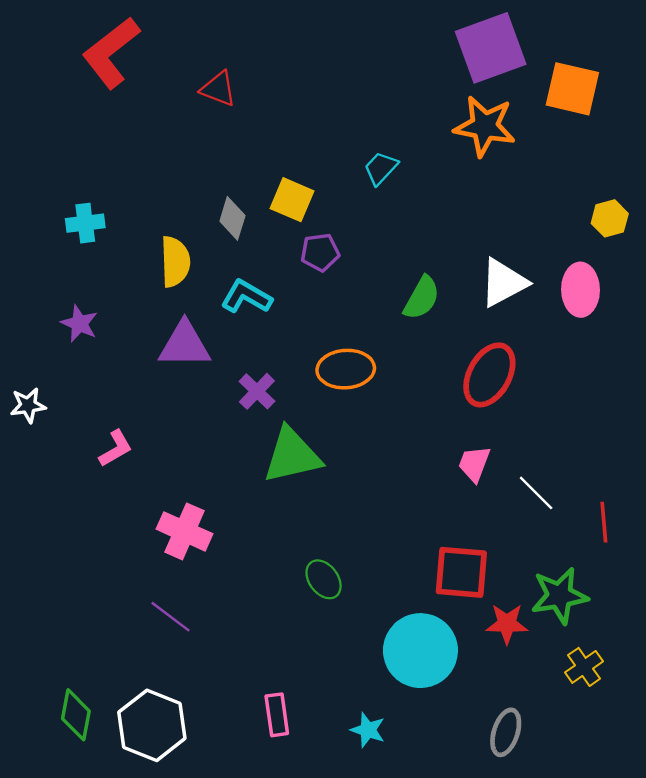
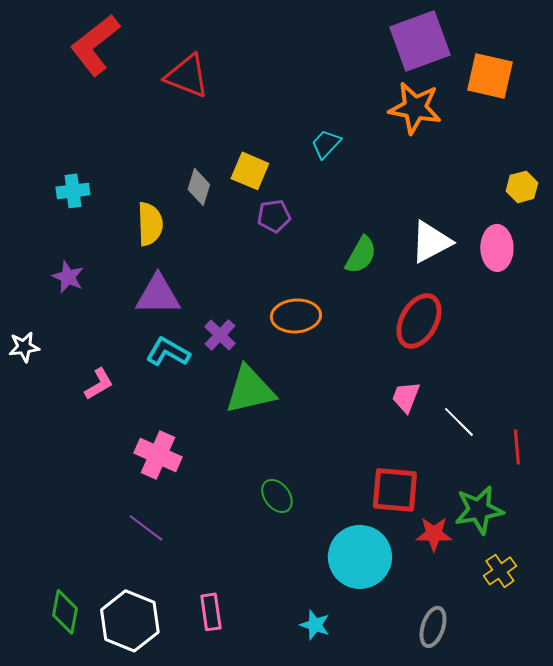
red triangle: (218, 89) -> (187, 76), size x1.4
cyan L-shape: (246, 297) -> (168, 352), moved
pink rectangle: (277, 715) -> (211, 612), moved

